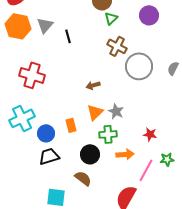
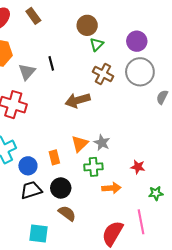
gray triangle: (45, 25) -> (27, 72), moved
gray circle: (139, 66) -> (140, 72), moved
brown arrow: (93, 85) -> (78, 100), moved, size x1.6
black circle: (90, 154) -> (61, 188), moved
pink line: (146, 170) -> (141, 222), moved, turned -40

